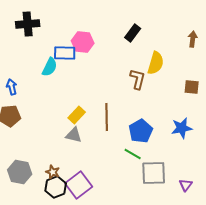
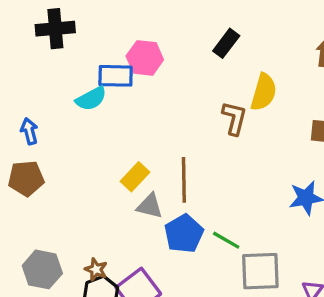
cyan semicircle: (50, 67) -> (91, 99), turned 36
blue pentagon: (141, 131) -> (184, 234), moved
gray triangle: (74, 135) -> (150, 206), moved

